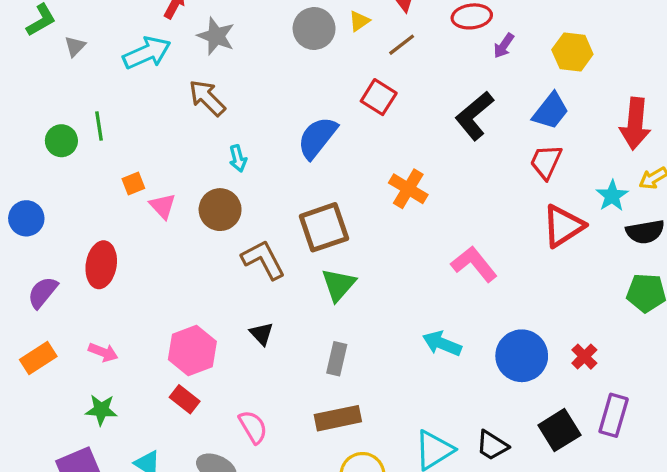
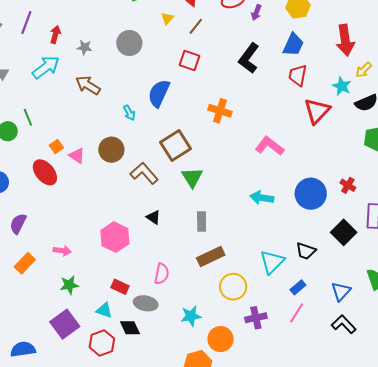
gray circle: (314, 28) -> (129, 43), moved
gray star: (216, 36) -> (85, 47), size x0.7
cyan arrow: (238, 158) -> (129, 113), moved
red ellipse: (101, 265) -> (45, 172), moved, turned -36
red rectangle: (185, 399) -> (120, 287), moved
pink semicircle: (253, 427) -> (162, 274), turned 55

